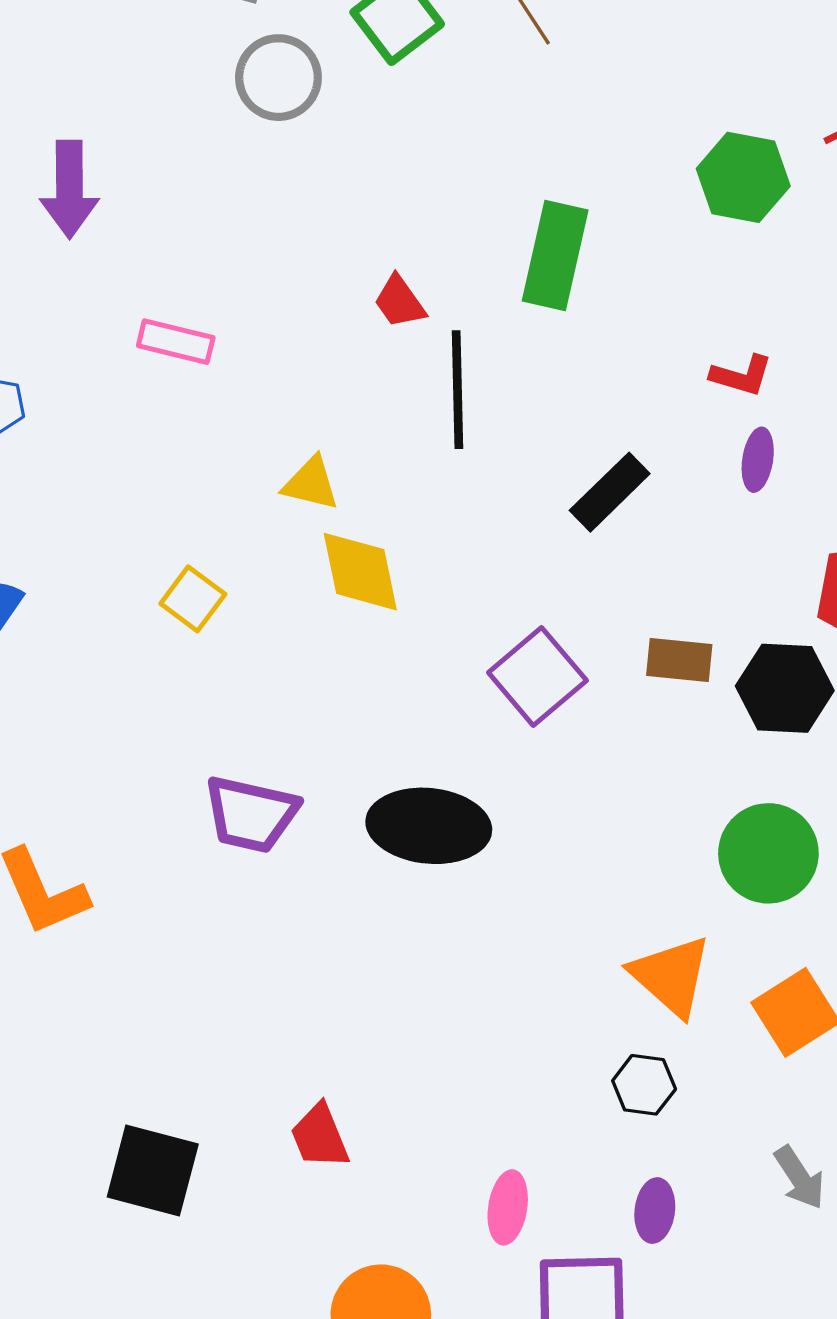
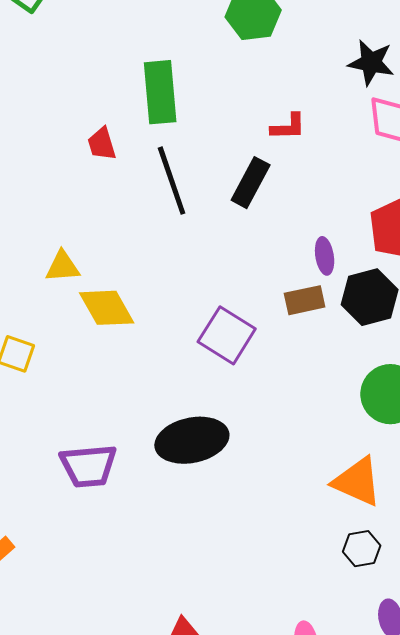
red trapezoid: (400, 302) -> (102, 144), moved, turned 36
black line: (458, 390) -> (172, 181), moved
purple ellipse: (758, 460) -> (325, 256), moved
black rectangle: (610, 492) -> (251, 183), moved

